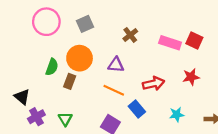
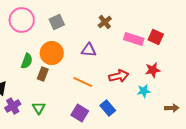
brown cross: (130, 35) -> (105, 22), moved
purple triangle: (116, 65) -> (89, 50), moved
blue rectangle: (137, 109) -> (108, 108), moved
cyan star: (177, 114) -> (144, 91), moved

